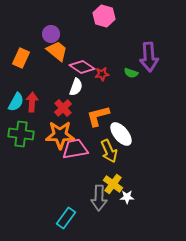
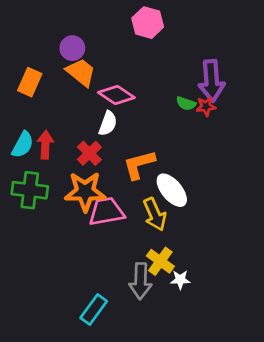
red star: (102, 74) -> (206, 106), moved

